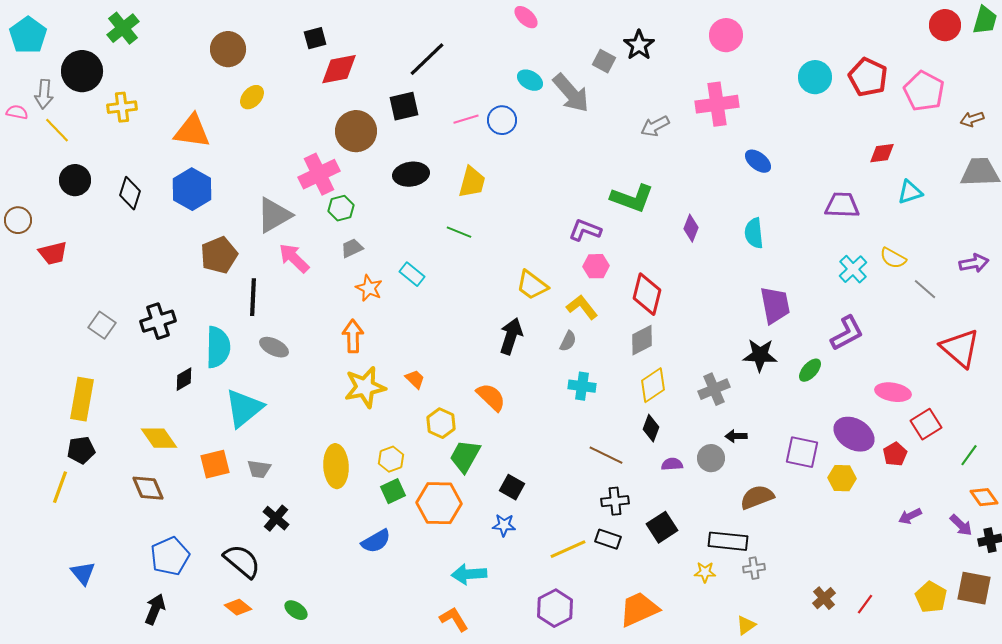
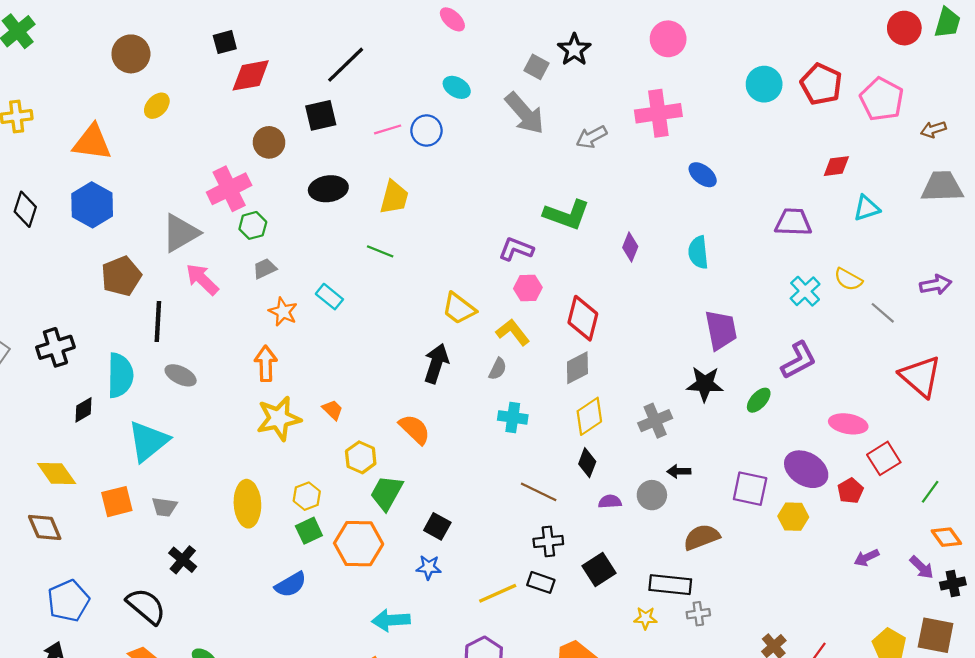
gray arrow: (571, 93) -> (525, 113), moved
brown circle: (356, 131) -> (269, 142), size x0.7

